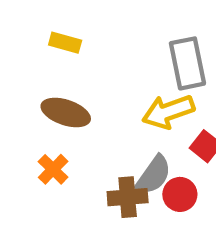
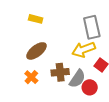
brown ellipse: (66, 112) -> (37, 51), turned -55
brown cross: (128, 197) -> (60, 72), moved

